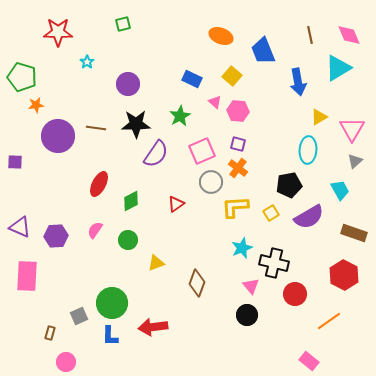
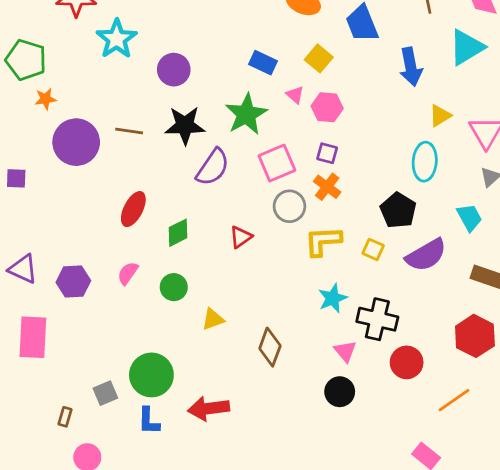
cyan star: (87, 62) -> (117, 39), size x2.0
green star: (180, 116) -> (246, 114), size x1.4
black pentagon: (289, 185) -> (398, 210), turned -30
yellow square: (271, 213) -> (373, 249), turned -35

